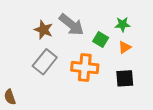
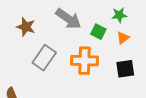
brown star: (44, 30) -> (26, 27), moved

